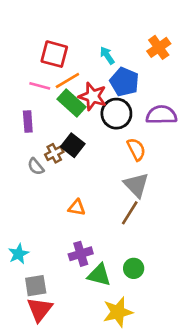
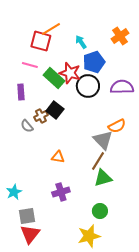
orange line: (67, 81) -> (51, 29), moved
blue pentagon: (124, 82) -> (94, 62), turned 30
orange semicircle: (136, 149) -> (117, 126), moved, turned 90
green circle: (134, 268) -> (100, 211), moved
green triangle: (99, 275) -> (103, 178), moved, turned -30

